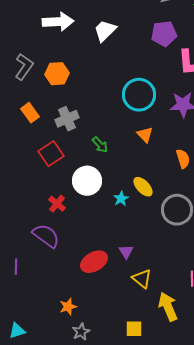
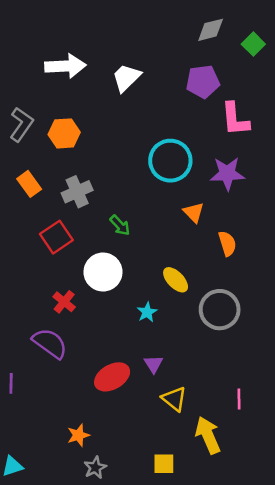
orange triangle: (145, 135) -> (194, 212), moved
cyan star: (121, 199) -> (147, 312), moved

